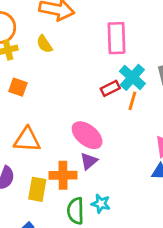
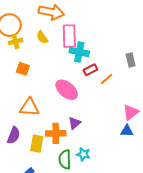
pink rectangle: (117, 38) -> (69, 36), moved
cyan cross: (132, 77) -> (79, 52), moved, turned -30
orange line: (132, 101) -> (107, 79), turned 32
pink ellipse: (87, 135) -> (67, 90), moved

